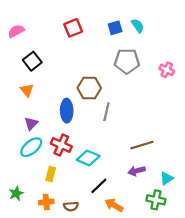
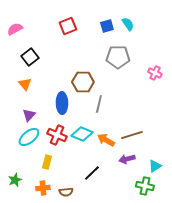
pink cross: (167, 70) -> (155, 73), moved
cyan diamond: (88, 158) -> (82, 134), moved
orange arrow: (114, 205) -> (106, 140), moved

